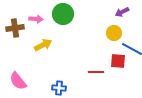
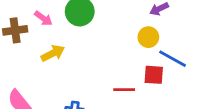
pink arrow: (36, 19) -> (43, 18), turned 32

